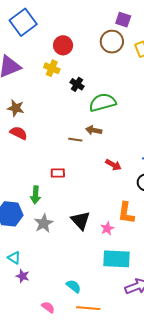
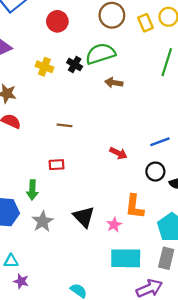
yellow cross: (52, 68) -> (44, 67), moved
green semicircle: (103, 102) -> (100, 54), moved
brown arrow: (94, 130) -> (114, 83), moved
brown line: (75, 140) -> (65, 125), moved
cyan triangle: (14, 258) -> (11, 261), turned -32

